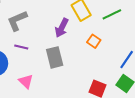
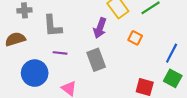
gray L-shape: (17, 21) -> (52, 26), turned -65

